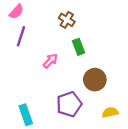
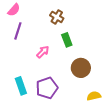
purple pentagon: (69, 104) -> (47, 88), moved
cyan rectangle: (26, 115) -> (21, 86), moved

